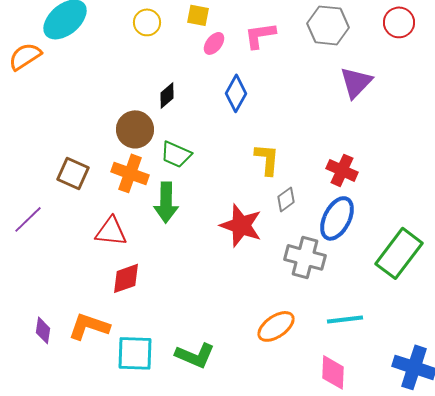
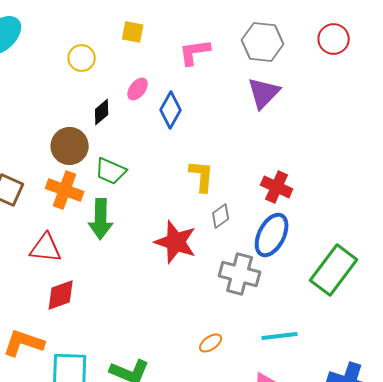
yellow circle: (147, 22) -> (82, 58), moved
pink ellipse: (214, 43) -> (138, 89), moved
purple triangle: (356, 82) -> (264, 93), moved
orange ellipse: (276, 326) -> (211, 343), size x0.6

